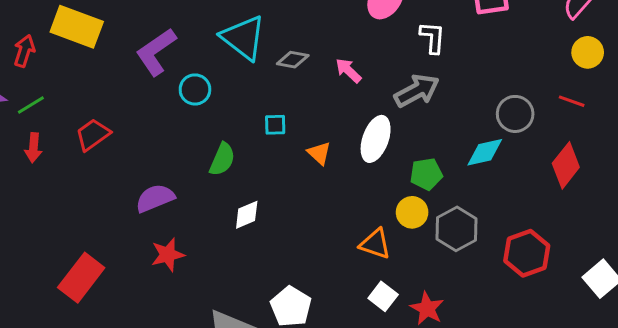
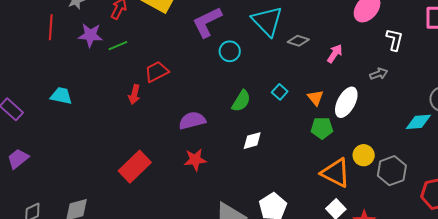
pink arrow: (348, 71) -> (335, 54), turned 72
gray arrow: (417, 91) -> (379, 74), size x0.6
cyan square: (275, 125) -> (280, 92), moved, turned 35
red arrow: (33, 148) -> (134, 95), moved
orange triangle: (319, 153) -> (315, 98), moved
green pentagon: (426, 174) -> (322, 128), moved
orange triangle: (375, 244) -> (336, 173), size x1.4

